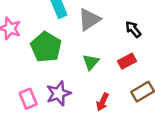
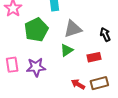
gray triangle: (89, 19) -> (73, 29), moved
red arrow: (102, 102) -> (78, 84), moved, turned 80

